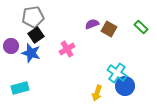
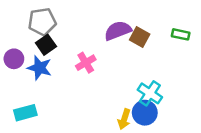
purple semicircle: (92, 24) -> (118, 31), size x1.5
green rectangle: (141, 27) -> (181, 34), turned -32
blue circle: (125, 86) -> (145, 113), moved

